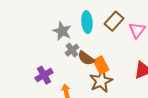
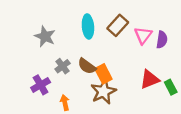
gray star: (62, 31) -> (45, 36), moved
gray cross: (72, 50) -> (63, 66), moved

